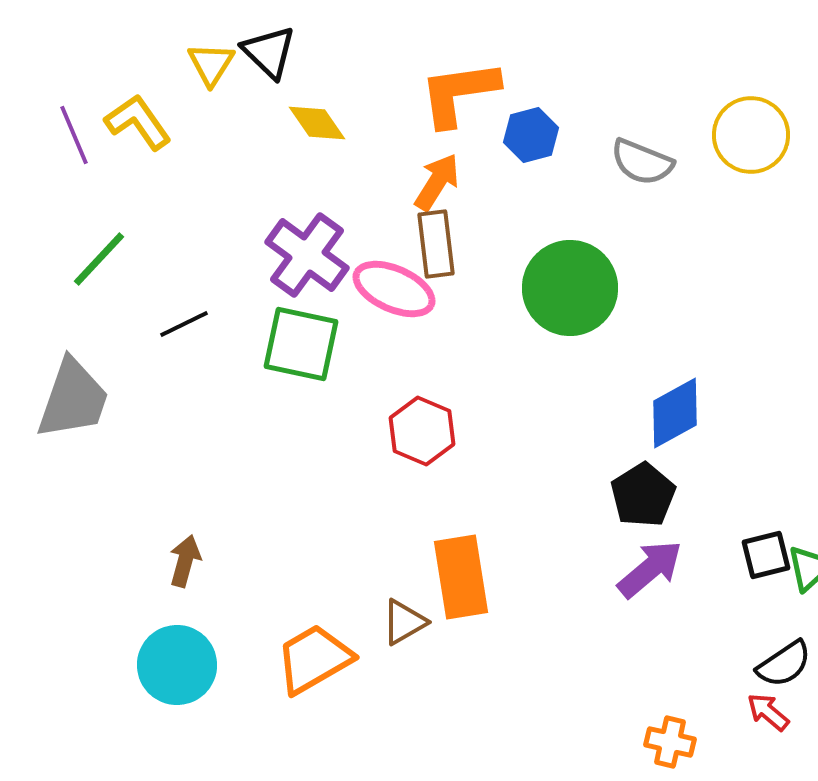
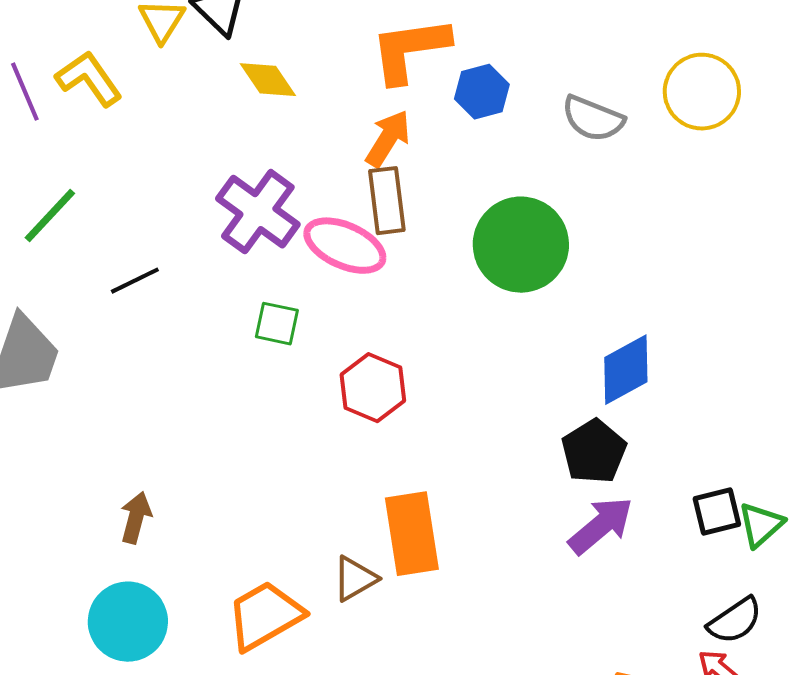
green square: (301, 344) -> (277, 324), moved, size x0.6

